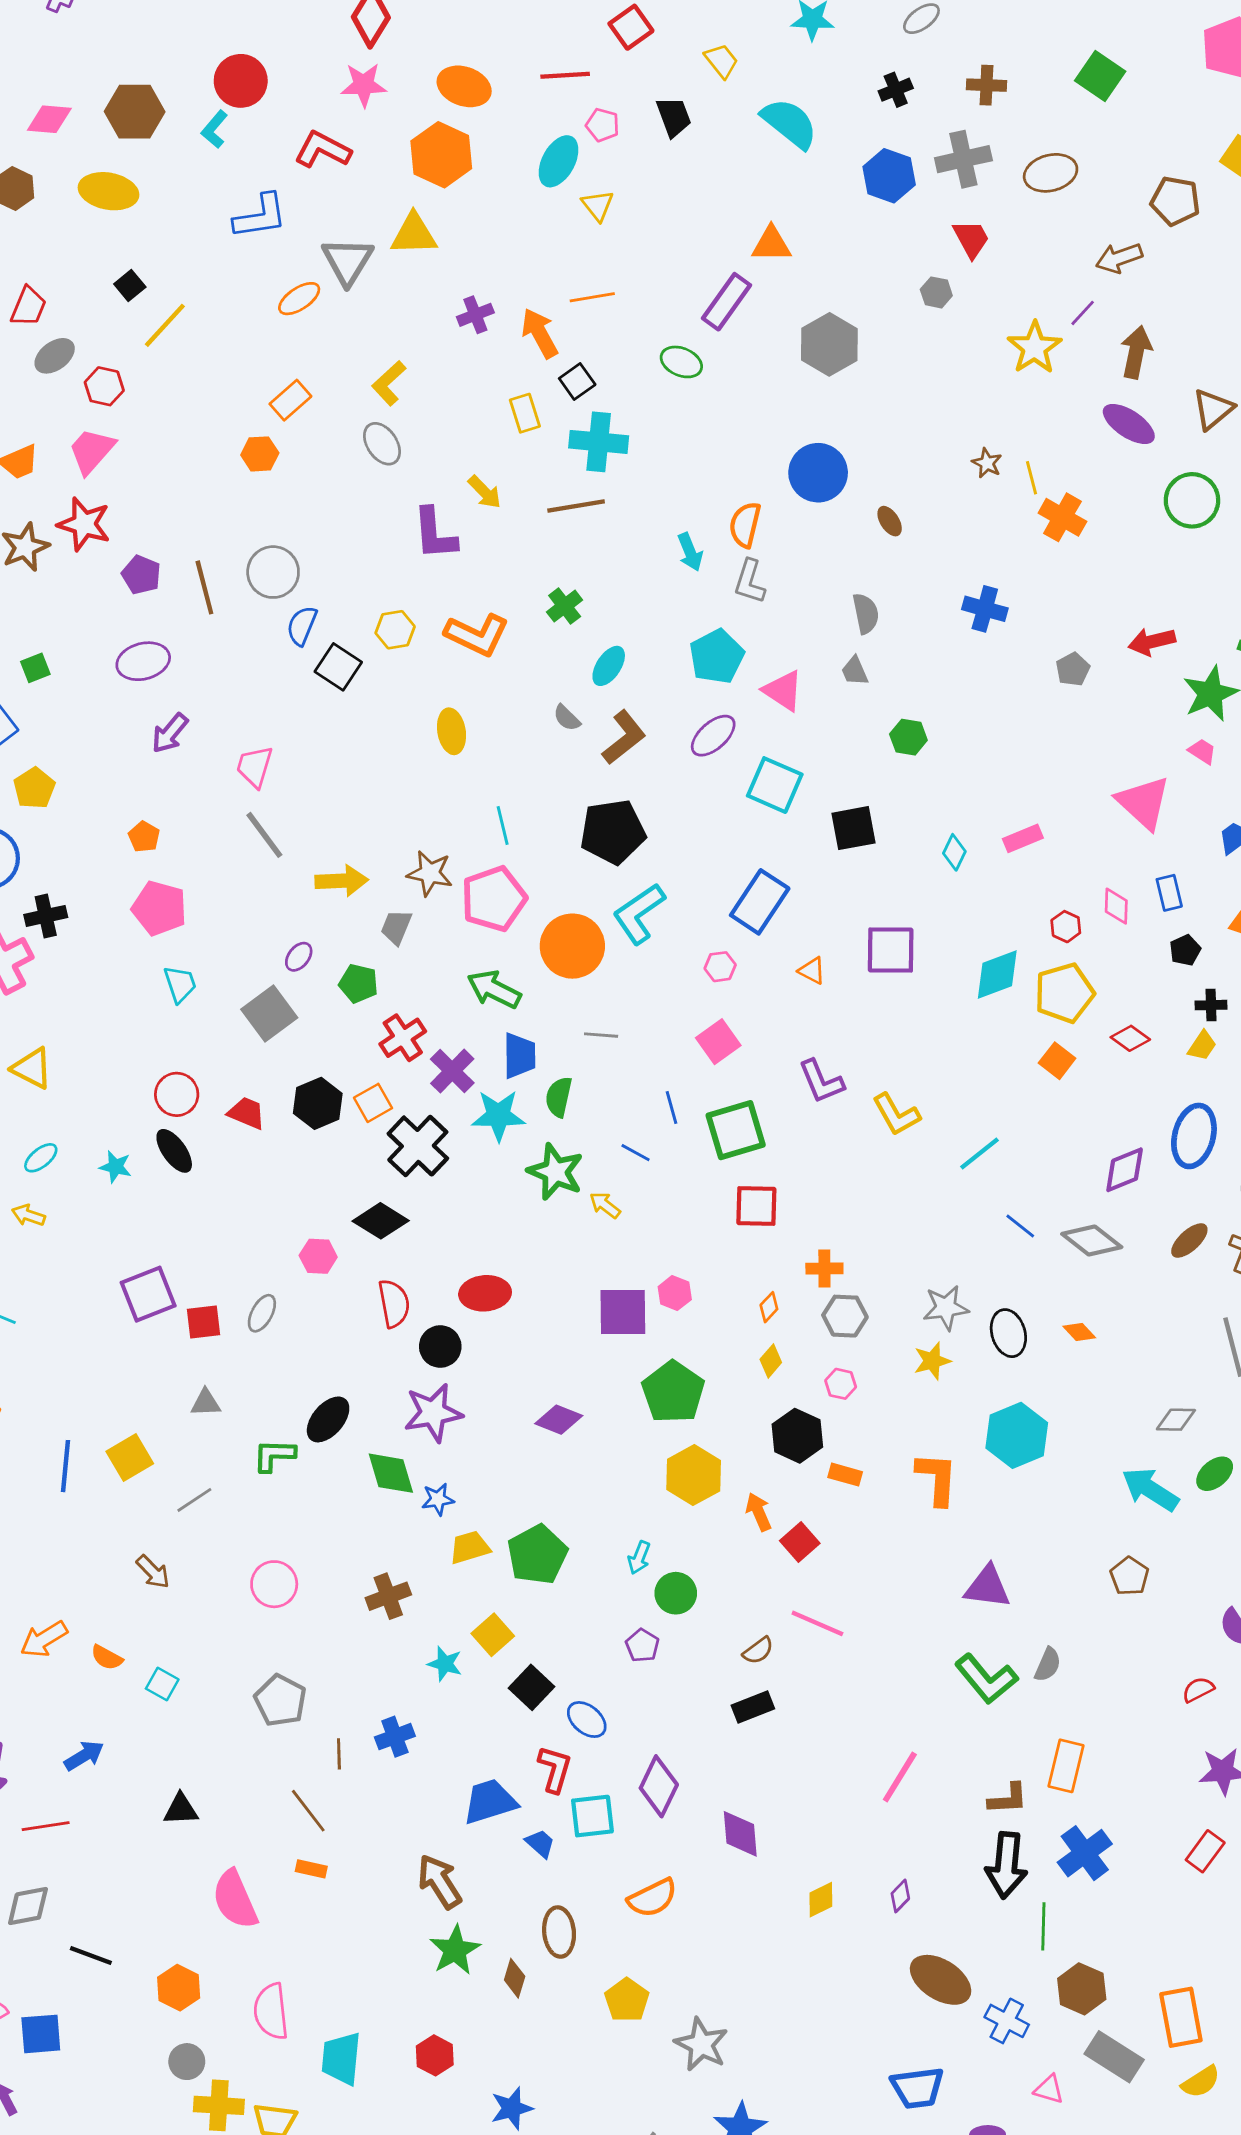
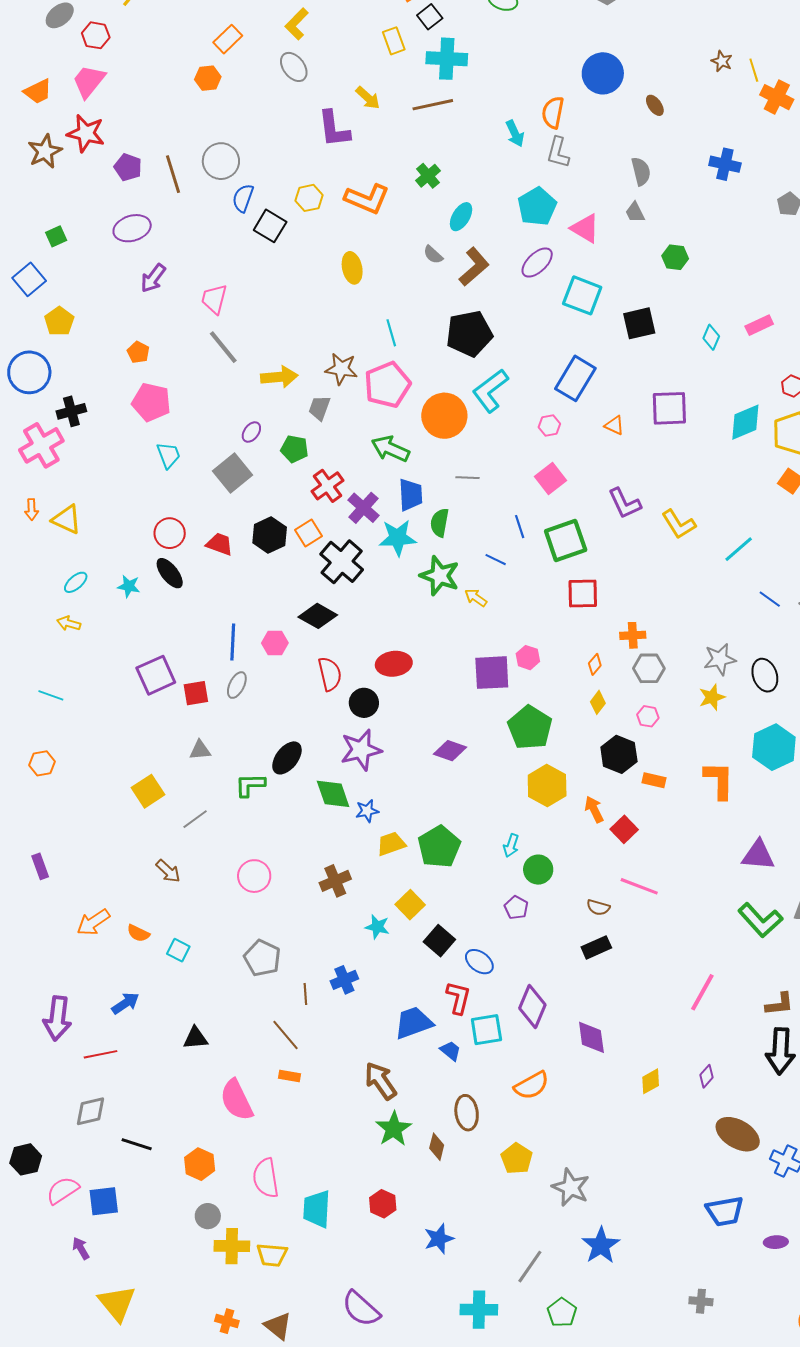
blue line: (66, 1466) -> (233, 642), moved
brown semicircle: (758, 1651) -> (598, 907), turned 55

